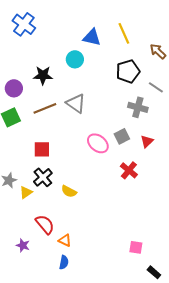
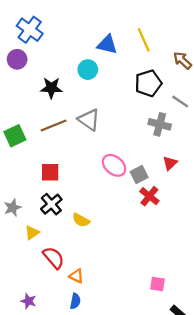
purple circle: (14, 88) -> (17, 59), moved
gray square: (122, 136) -> (139, 174), moved
yellow triangle: (26, 192) -> (32, 233), moved
purple star: (23, 245) -> (29, 301), moved

